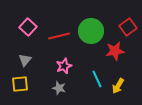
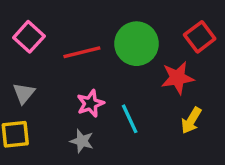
cyan line: (97, 79) -> (130, 119), moved
yellow arrow: (118, 86) -> (191, 121), moved

